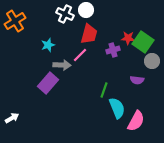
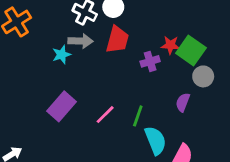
pink line: (80, 55) -> (105, 115), moved
gray arrow: (62, 65) -> (81, 41), moved
purple semicircle: (137, 80) -> (183, 102), turned 104

